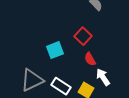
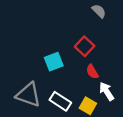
gray triangle: (32, 80) -> (28, 95), turned 45

